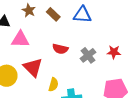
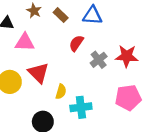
red semicircle: (60, 49) -> (76, 43), moved, turned 112
red star: (114, 52) -> (127, 56), size x1.5

